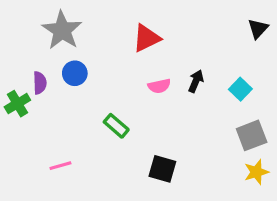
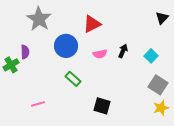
blue circle: (75, 73) -> (66, 46), moved, size x1.5
gray square: (252, 135) -> (158, 85), turned -36

